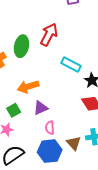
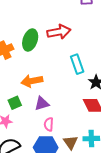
red arrow: (49, 35) -> (59, 32), turned 45
cyan rectangle: (71, 64) -> (77, 64), turned 36

